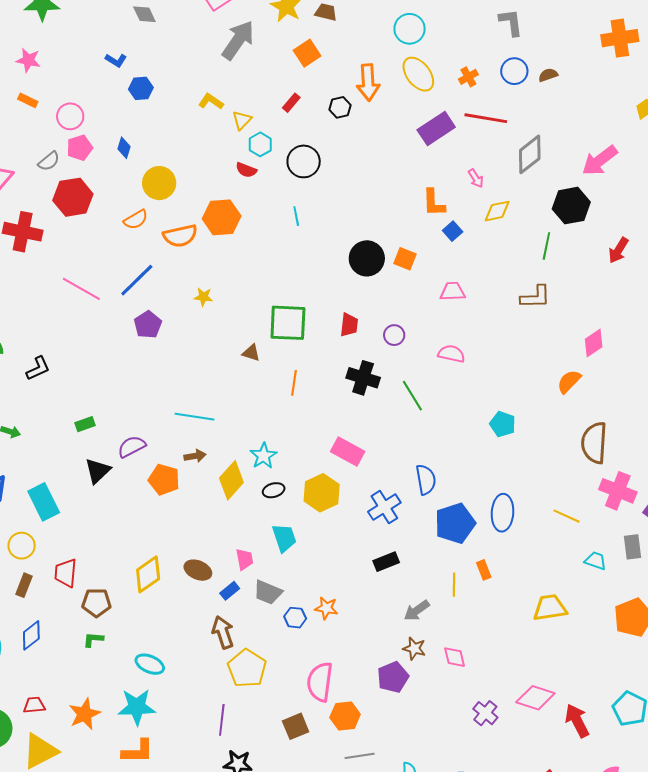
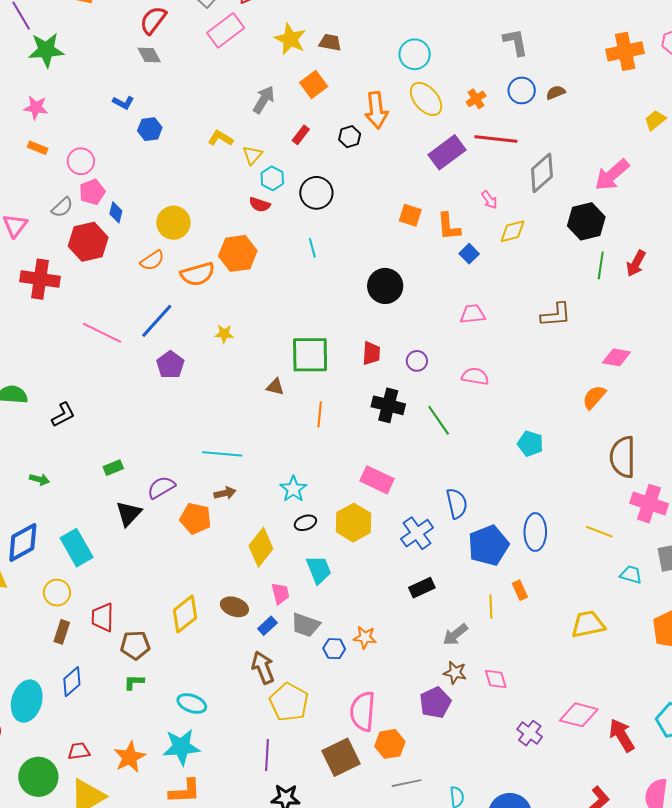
gray arrow: (238, 40) -> (264, 100), moved, size x0.7
blue diamond: (124, 148) -> (116, 212), moved
green line: (546, 246) -> (601, 265), moved
orange square: (405, 259) -> (410, 215), moved
pink diamond: (594, 343) -> (616, 357), turned 48
yellow diamond: (231, 480) -> (261, 547), moved
brown square: (296, 726) -> (341, 757), size x1.4

